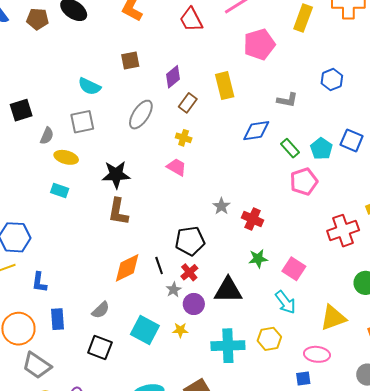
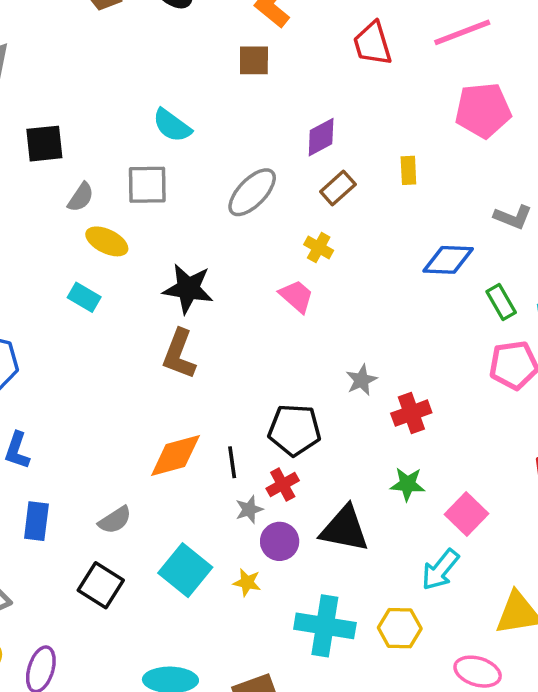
brown square: (130, 60) -> (254, 60), moved
yellow rectangle: (225, 86) -> (408, 170), size x0.6
red cross: (253, 219) -> (411, 413), turned 35
cyan arrow: (285, 302) -> (440, 570), turned 65

